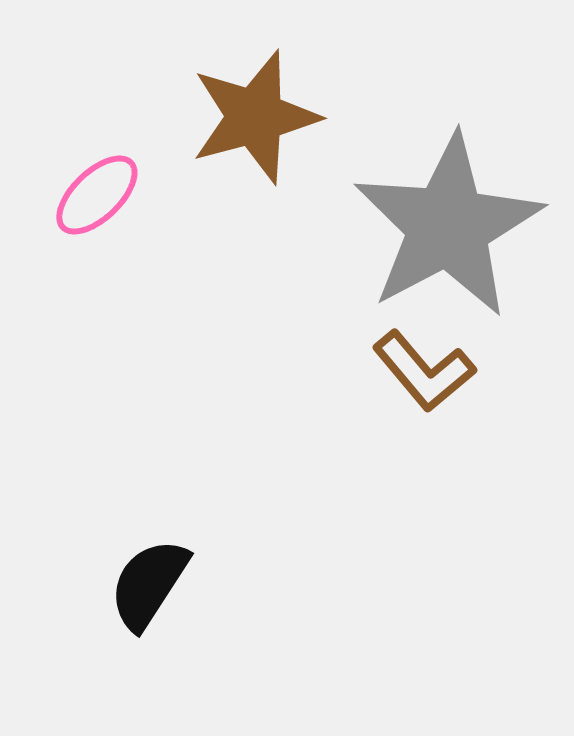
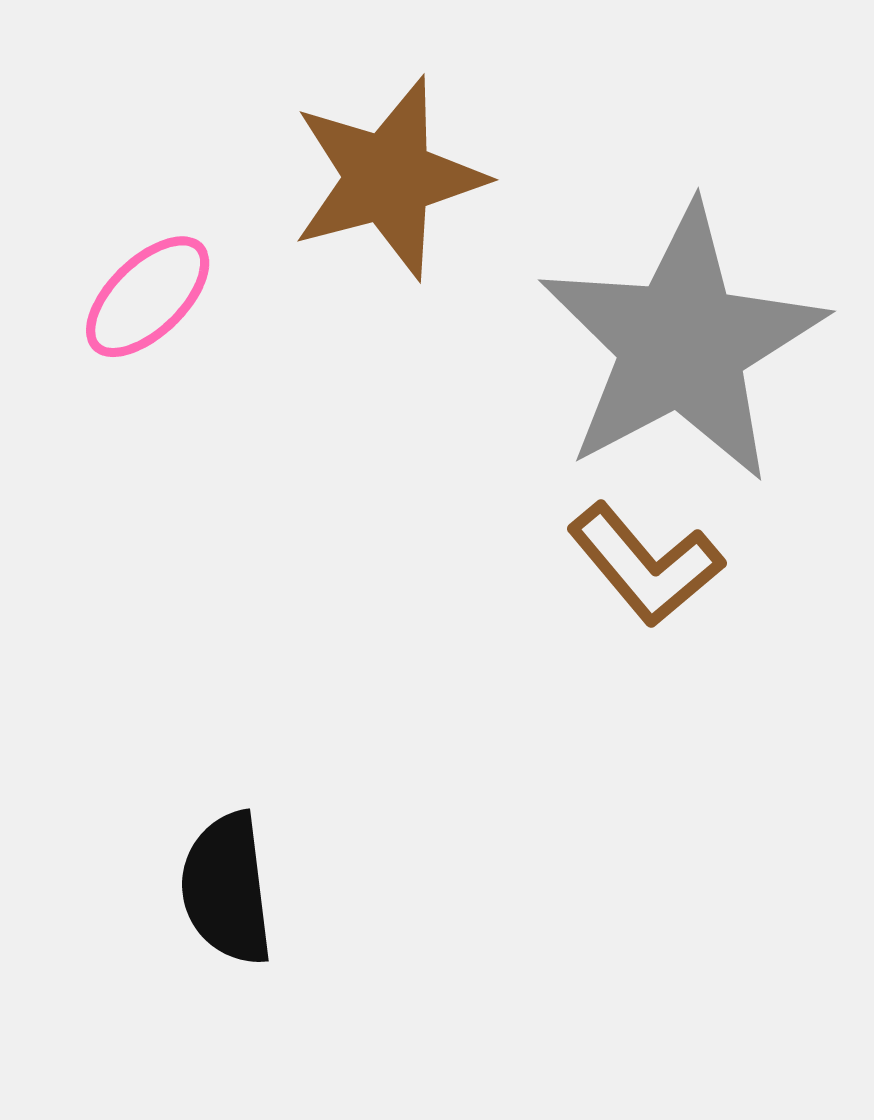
black semicircle: (149, 584) -> (227, 889), turned -40

